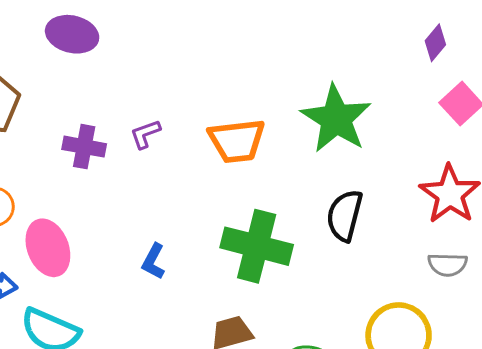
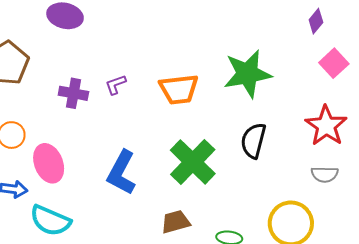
green star: (336, 119) -> (247, 74), turned 30
green cross: (257, 246) -> (193, 162), turned 30
blue L-shape: (153, 261) -> (122, 173), size x1.8

